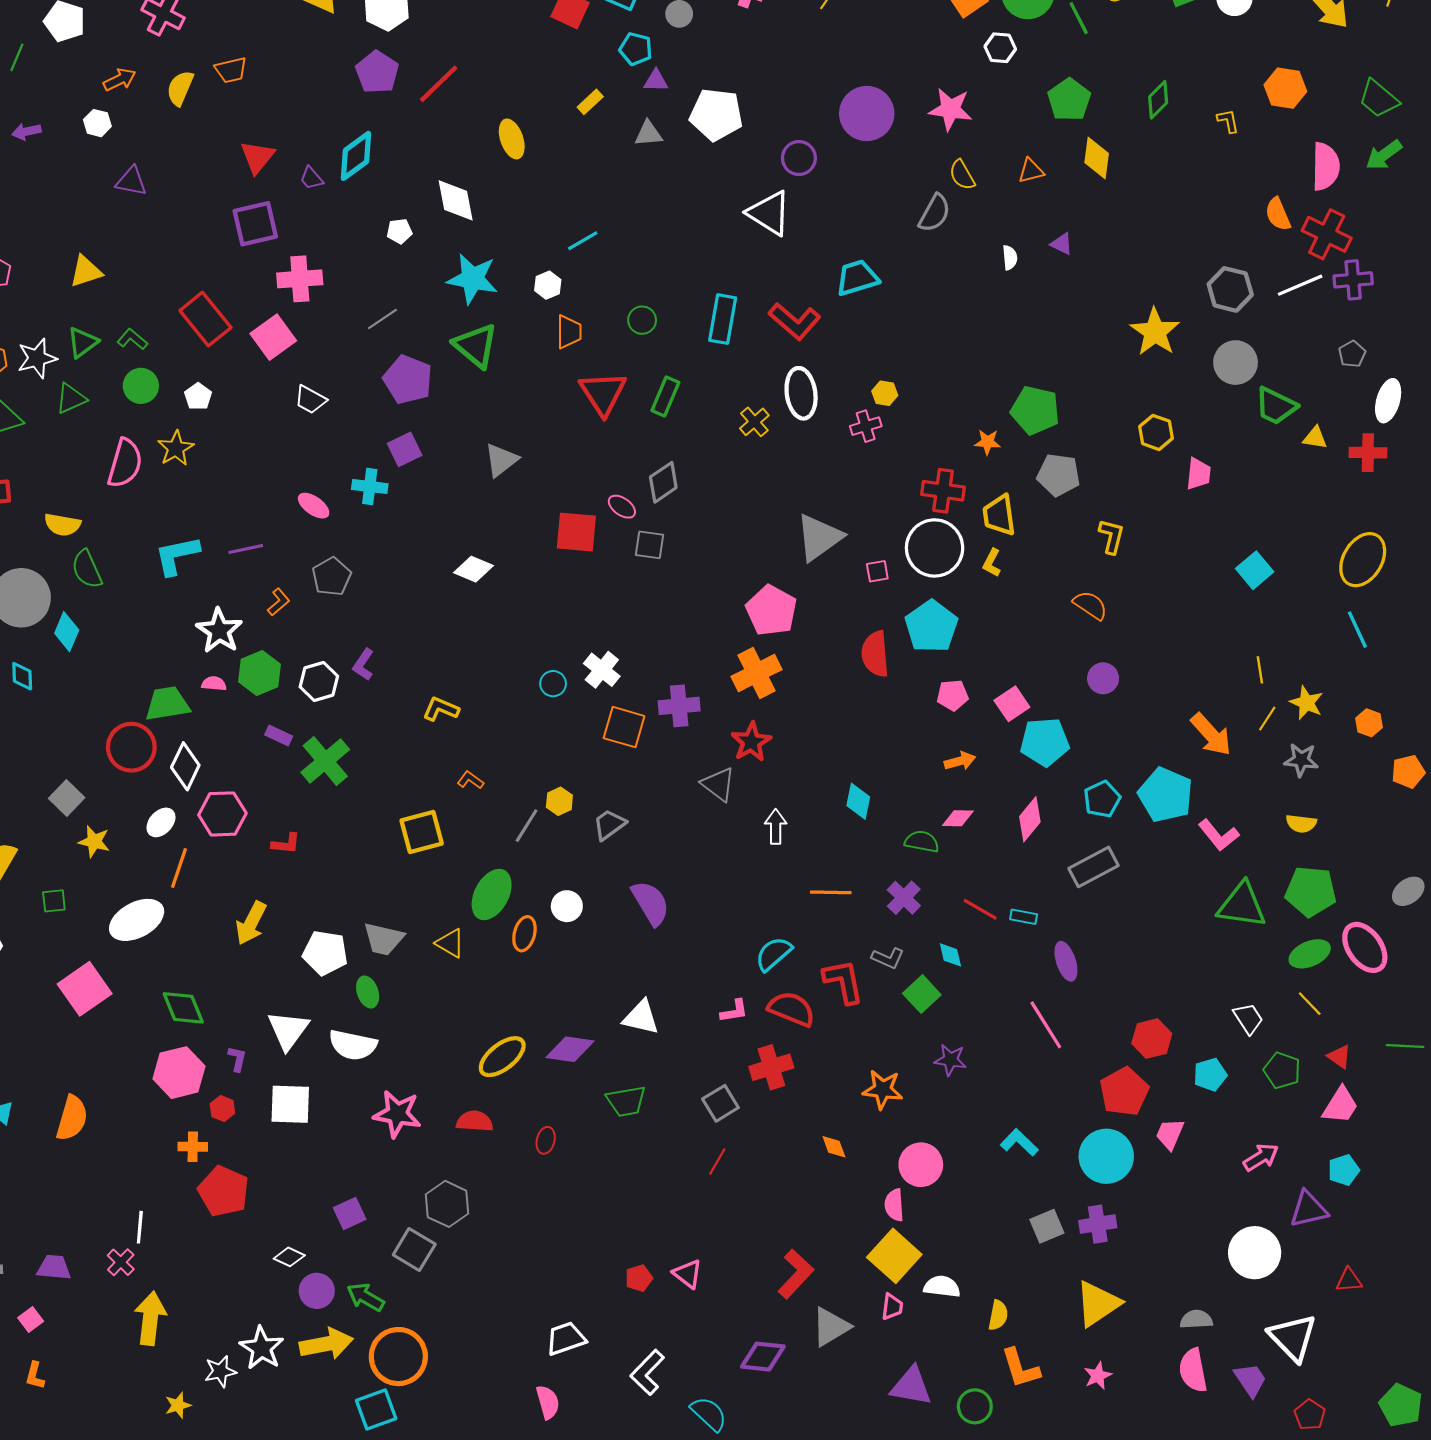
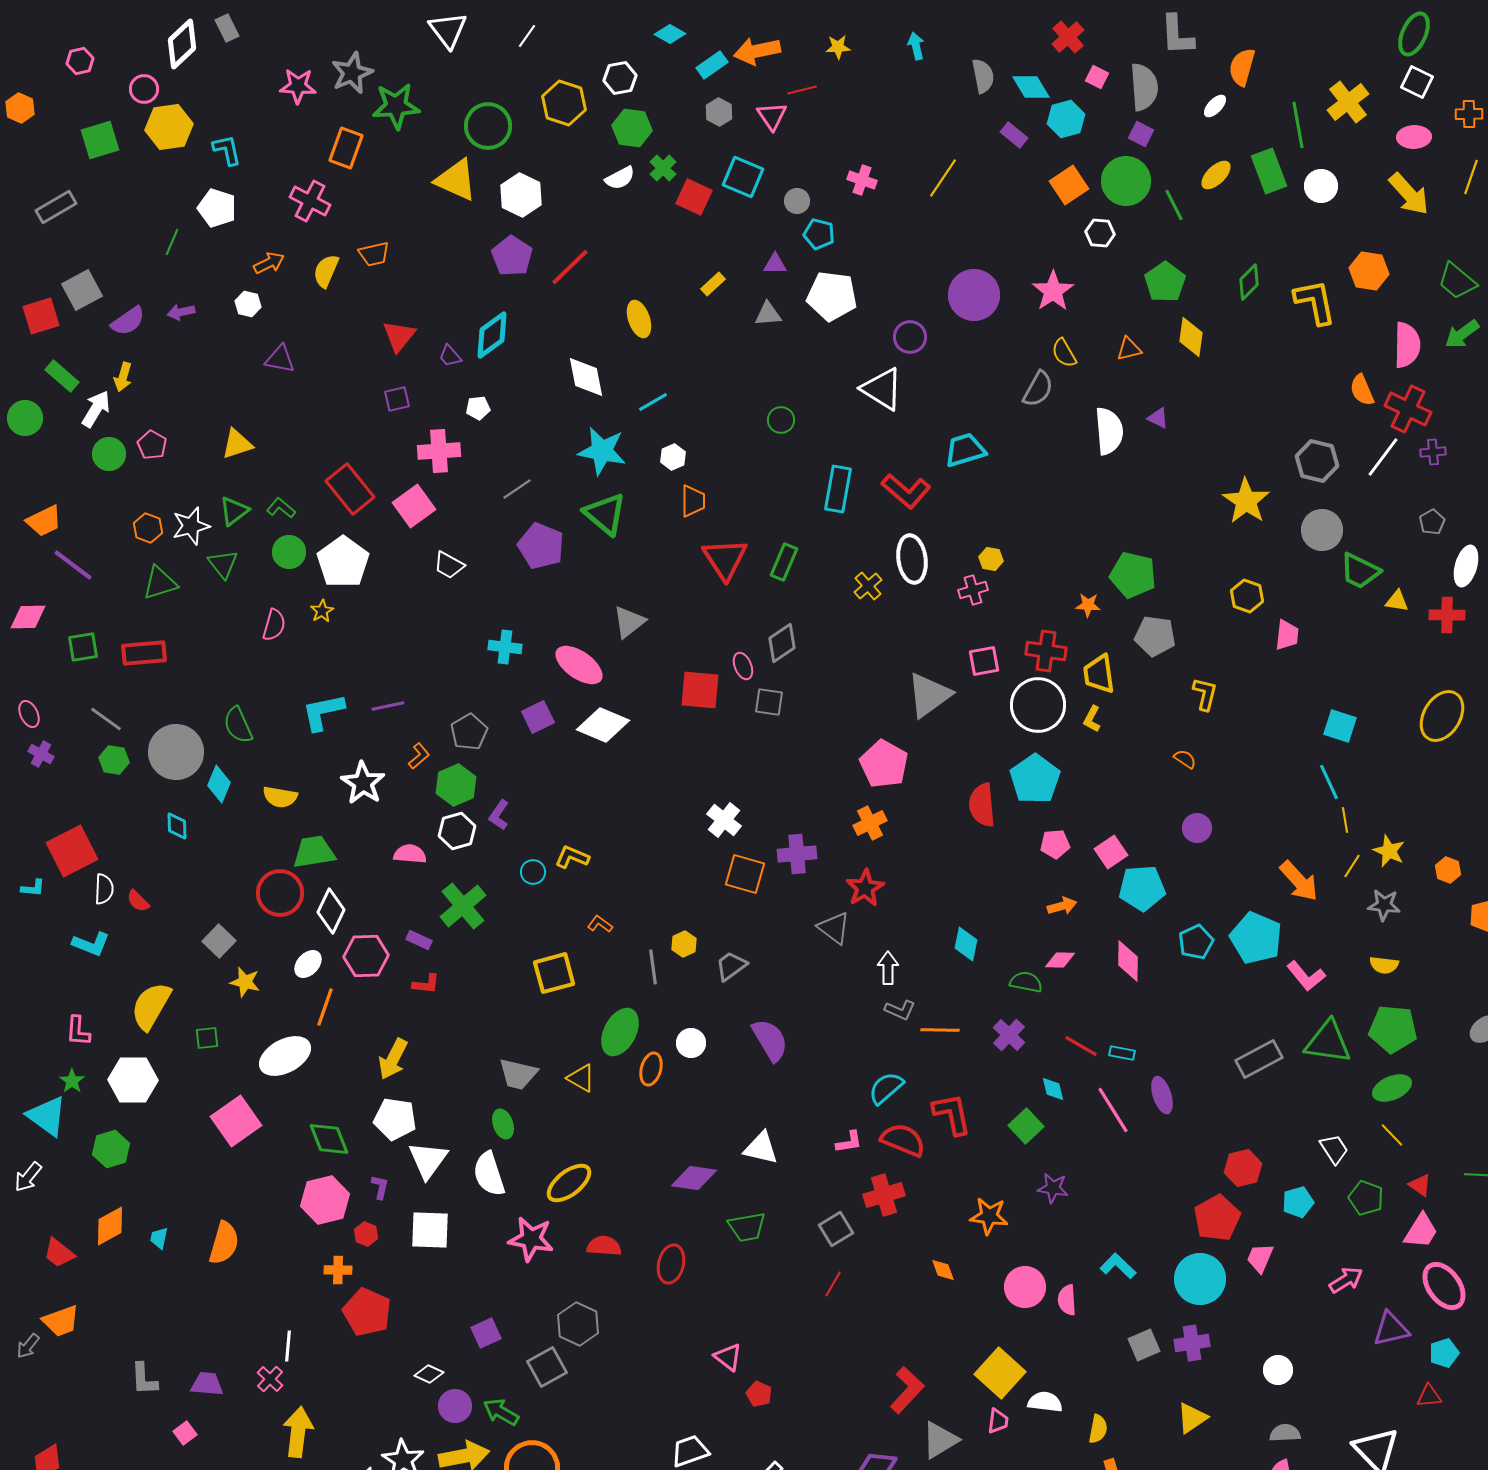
cyan pentagon: (636, 49) -> (819, 234), moved
pink star: (950, 109) -> (1053, 291), turned 30
yellow L-shape: (1228, 121) -> (1315, 302), size x2.0
purple square: (255, 224) -> (397, 399), size x0.6
white pentagon: (399, 231) -> (478, 408), moved
cyan line: (583, 241) -> (653, 402), moved
white semicircle: (1010, 258) -> (1109, 431), size x2.0
purple cross: (1353, 280) -> (1433, 452), size x0.7
white line: (1300, 285) -> (1383, 457), turned -30
green circle: (642, 320) -> (781, 420), moved
white pentagon: (198, 396) -> (343, 562), size x2.0
green triangle: (71, 399) -> (223, 564), turned -44
yellow star: (176, 448) -> (322, 611), size x0.7
purple square: (405, 449) -> (538, 717), moved
pink semicircle: (125, 463) -> (274, 625), size x0.7
pink ellipse: (314, 506) -> (579, 665), moved, size x1.6
pink ellipse: (622, 507) -> (743, 666), turned 32
yellow semicircle: (62, 525) -> (280, 797), moved
white diamond: (474, 569) -> (603, 725), size x1.4
cyan square: (1255, 570) -> (1340, 726), turned -32
pink square: (877, 571) -> (984, 661), moved, size x1.4
orange semicircle: (1090, 605) -> (1185, 759), size x0.7
cyan line: (1357, 630) -> (1329, 782), moved
green hexagon: (260, 673) -> (456, 785), moved
orange cross: (757, 673) -> (870, 823), size x0.7
pink semicircle: (214, 684) -> (410, 854), moved, size x1.4
cyan circle: (553, 684) -> (533, 872), moved
purple rectangle: (279, 736) -> (419, 940), moved
pink diamond: (1030, 819) -> (1128, 961), turned -39
gray line: (527, 826) -> (653, 967), turned -40
gray rectangle: (1094, 867) -> (1259, 1059), moved
pink ellipse: (1365, 947) -> (1444, 1286), moved
white pentagon: (325, 953) -> (395, 1119), moved
gray L-shape: (888, 958) -> (900, 1010), moved
pink line: (1046, 1025) -> (1113, 1110), moved
white semicircle: (353, 1045) -> (489, 1174), turned 60
yellow ellipse: (502, 1057) -> (569, 1183), moved
red ellipse: (546, 1140) -> (671, 1264), size x1.5
cyan pentagon: (1344, 1170) -> (1444, 1353), moved
pink semicircle: (894, 1205) -> (1067, 1300), moved
gray square: (414, 1250) -> (547, 1367), turned 30
white circle: (1255, 1253) -> (1278, 1370), moved, size x0.6
pink triangle: (688, 1274) -> (728, 1357), moved
red pentagon: (639, 1278) -> (759, 1394), turned -30
yellow triangle: (1098, 1304) -> (1192, 1418), size x0.7

